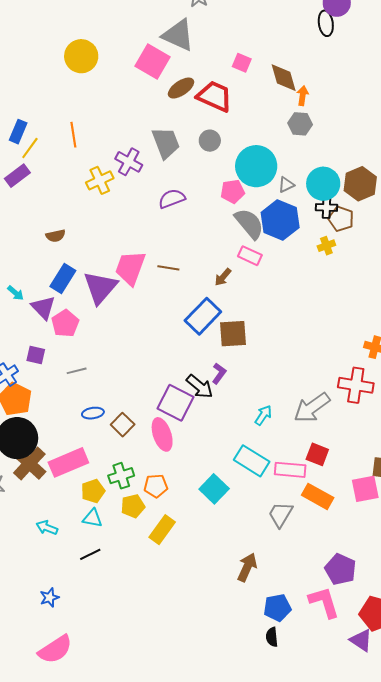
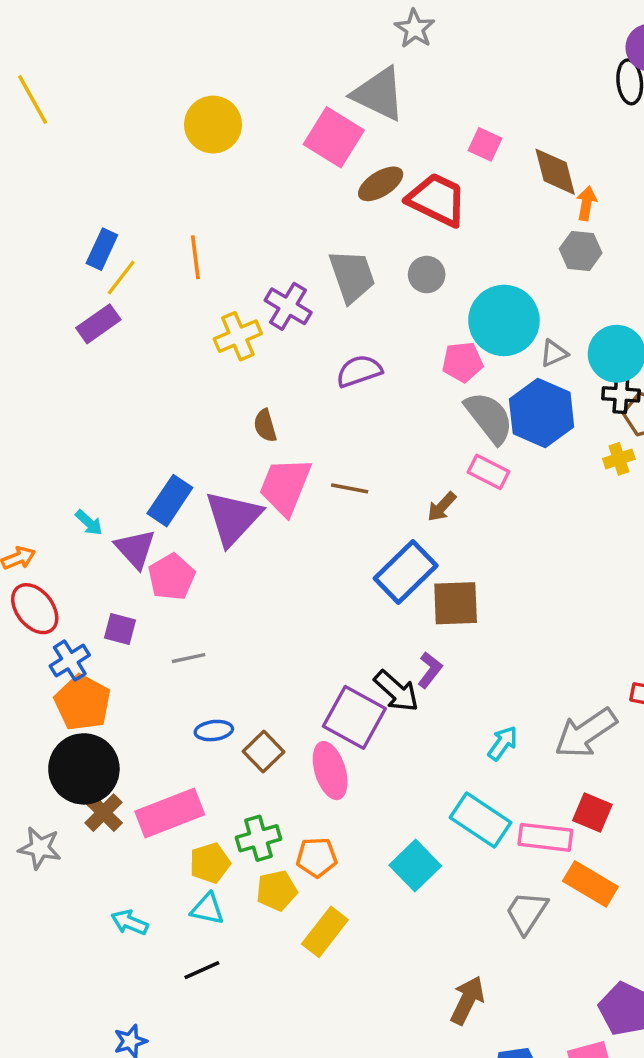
brown semicircle: (56, 236) -> (265, 426), moved, turned 84
brown cross: (29, 463) -> (104, 813), size x0.7

